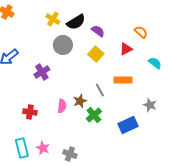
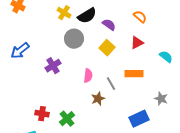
orange semicircle: (141, 32) -> (140, 17), moved
brown star: (80, 101) -> (98, 99), moved
pink semicircle: (62, 106) -> (88, 76), moved
red cross: (30, 112) -> (42, 114), moved
green cross: (94, 115) -> (67, 119), moved

